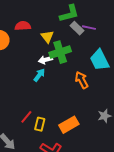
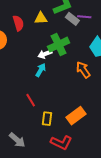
red semicircle: (23, 26) -> (18, 23), turned 84
yellow triangle: (47, 37) -> (41, 18), moved, turned -48
red line: (26, 117) -> (31, 100), moved, turned -64

